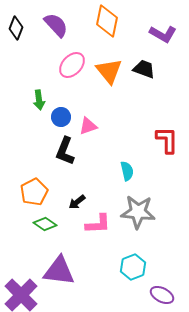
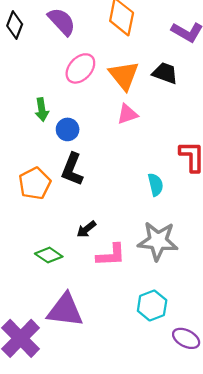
pink triangle: (88, 126) -> (127, 114), moved
cyan semicircle: (127, 171) -> (156, 185), moved
orange pentagon: (34, 192) -> (35, 183), moved

